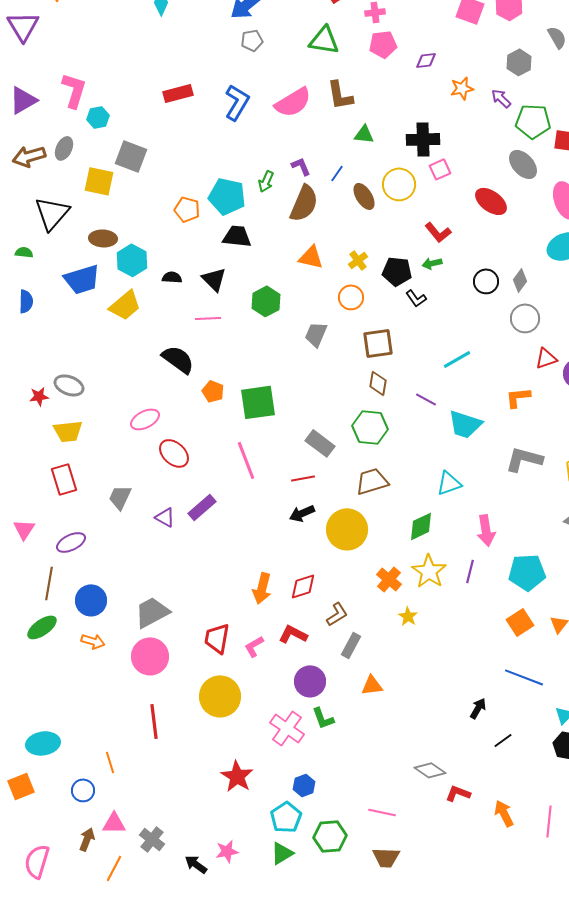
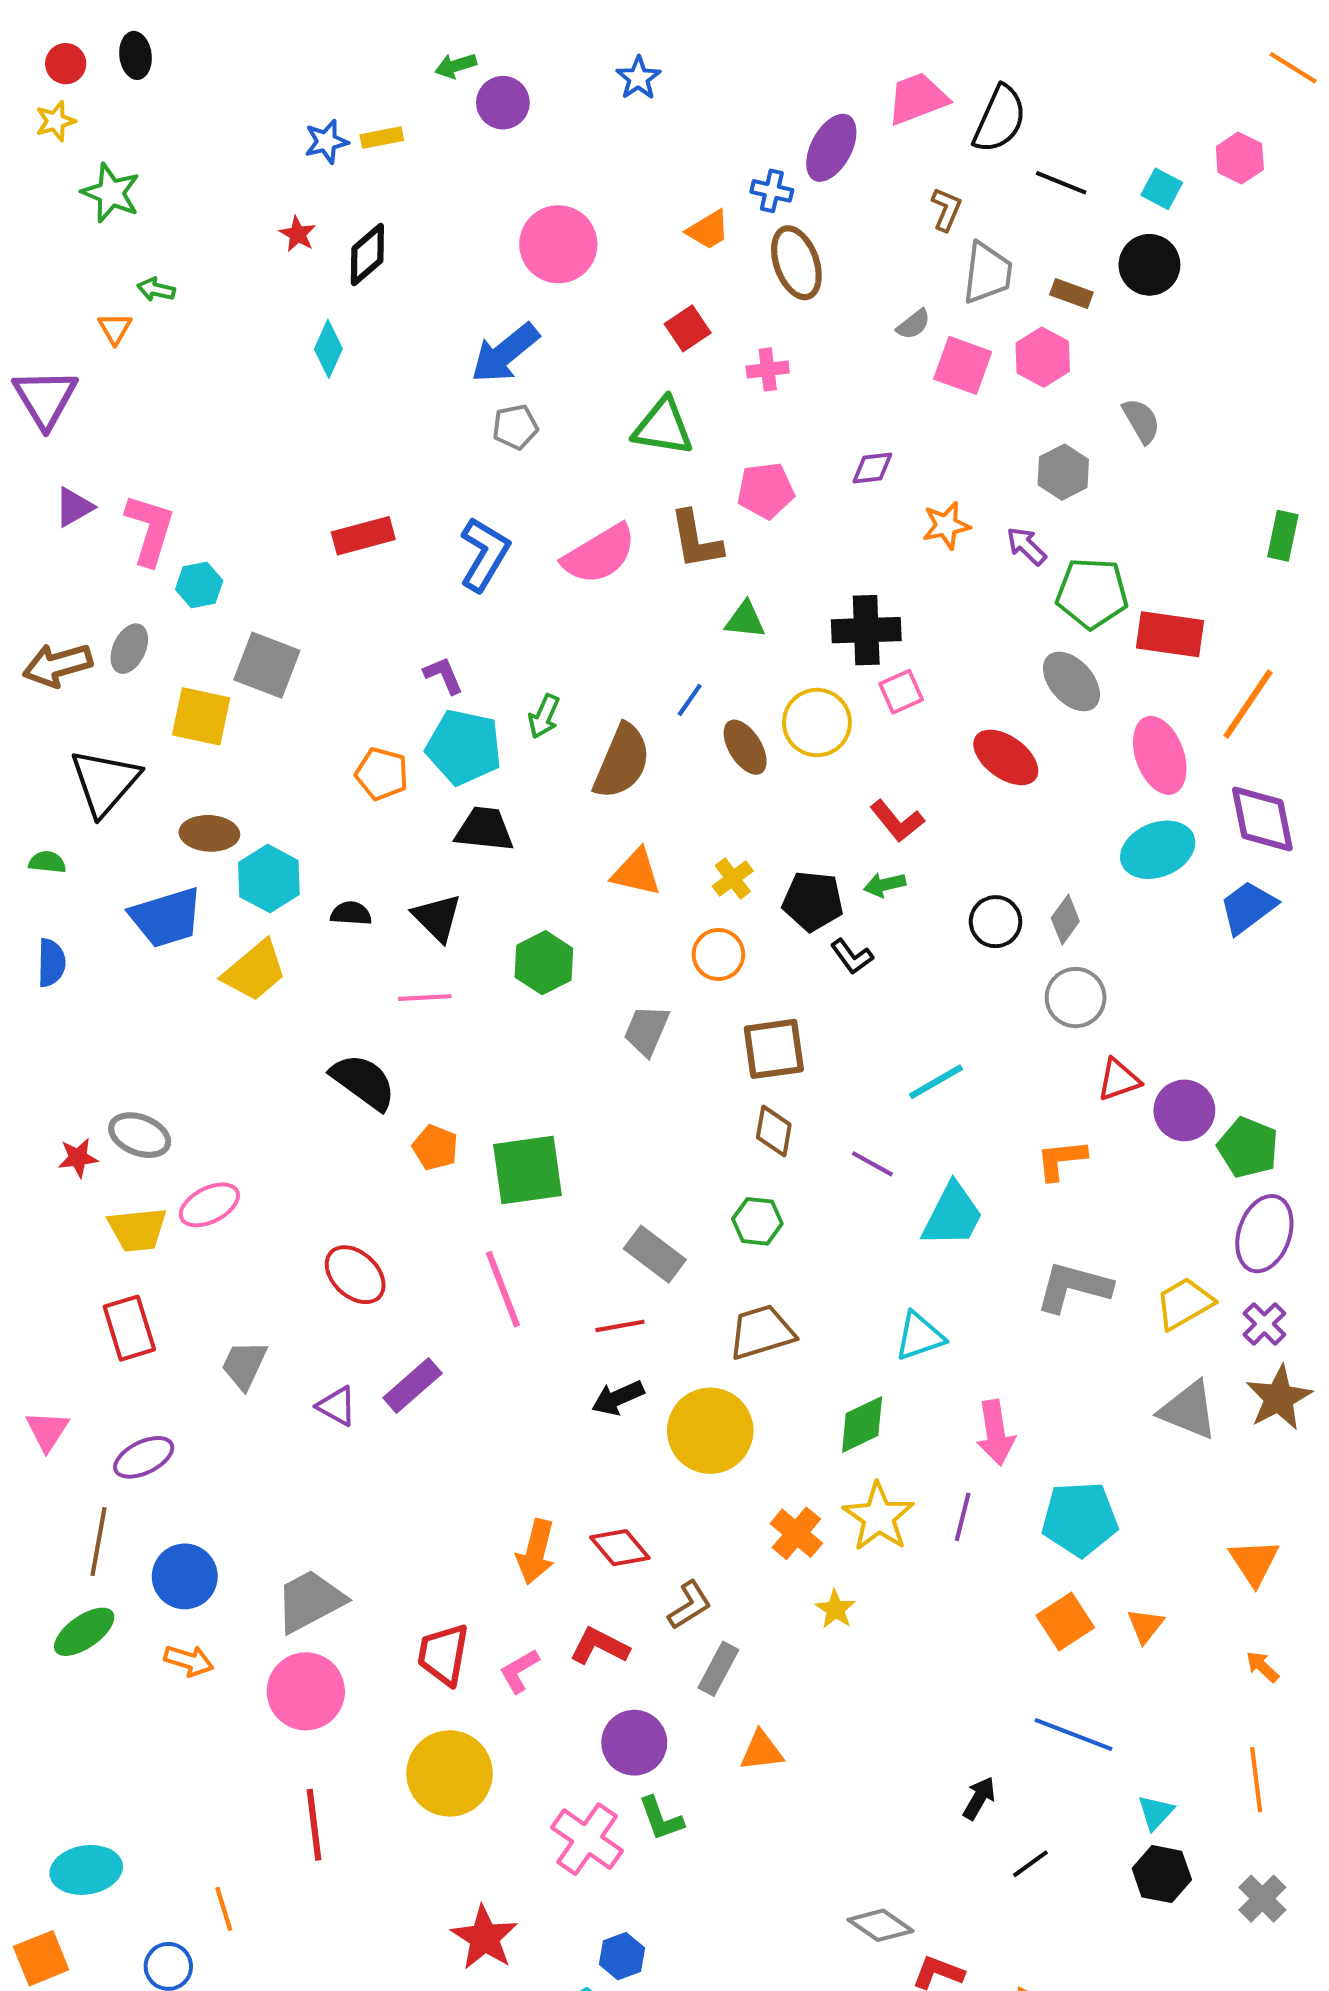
pink pentagon: (383, 44) -> (766, 491), moved
purple triangle: (23, 100) -> (74, 507), moved, size x0.7
purple L-shape: (301, 166) -> (443, 675), moved
pink ellipse: (145, 419) -> (209, 1205), moved
cyan trapezoid: (465, 424) -> (952, 1215), turned -81
green hexagon: (370, 427) -> (757, 1221), size x0.7
red diamond: (303, 586) -> (620, 1548), turned 68

